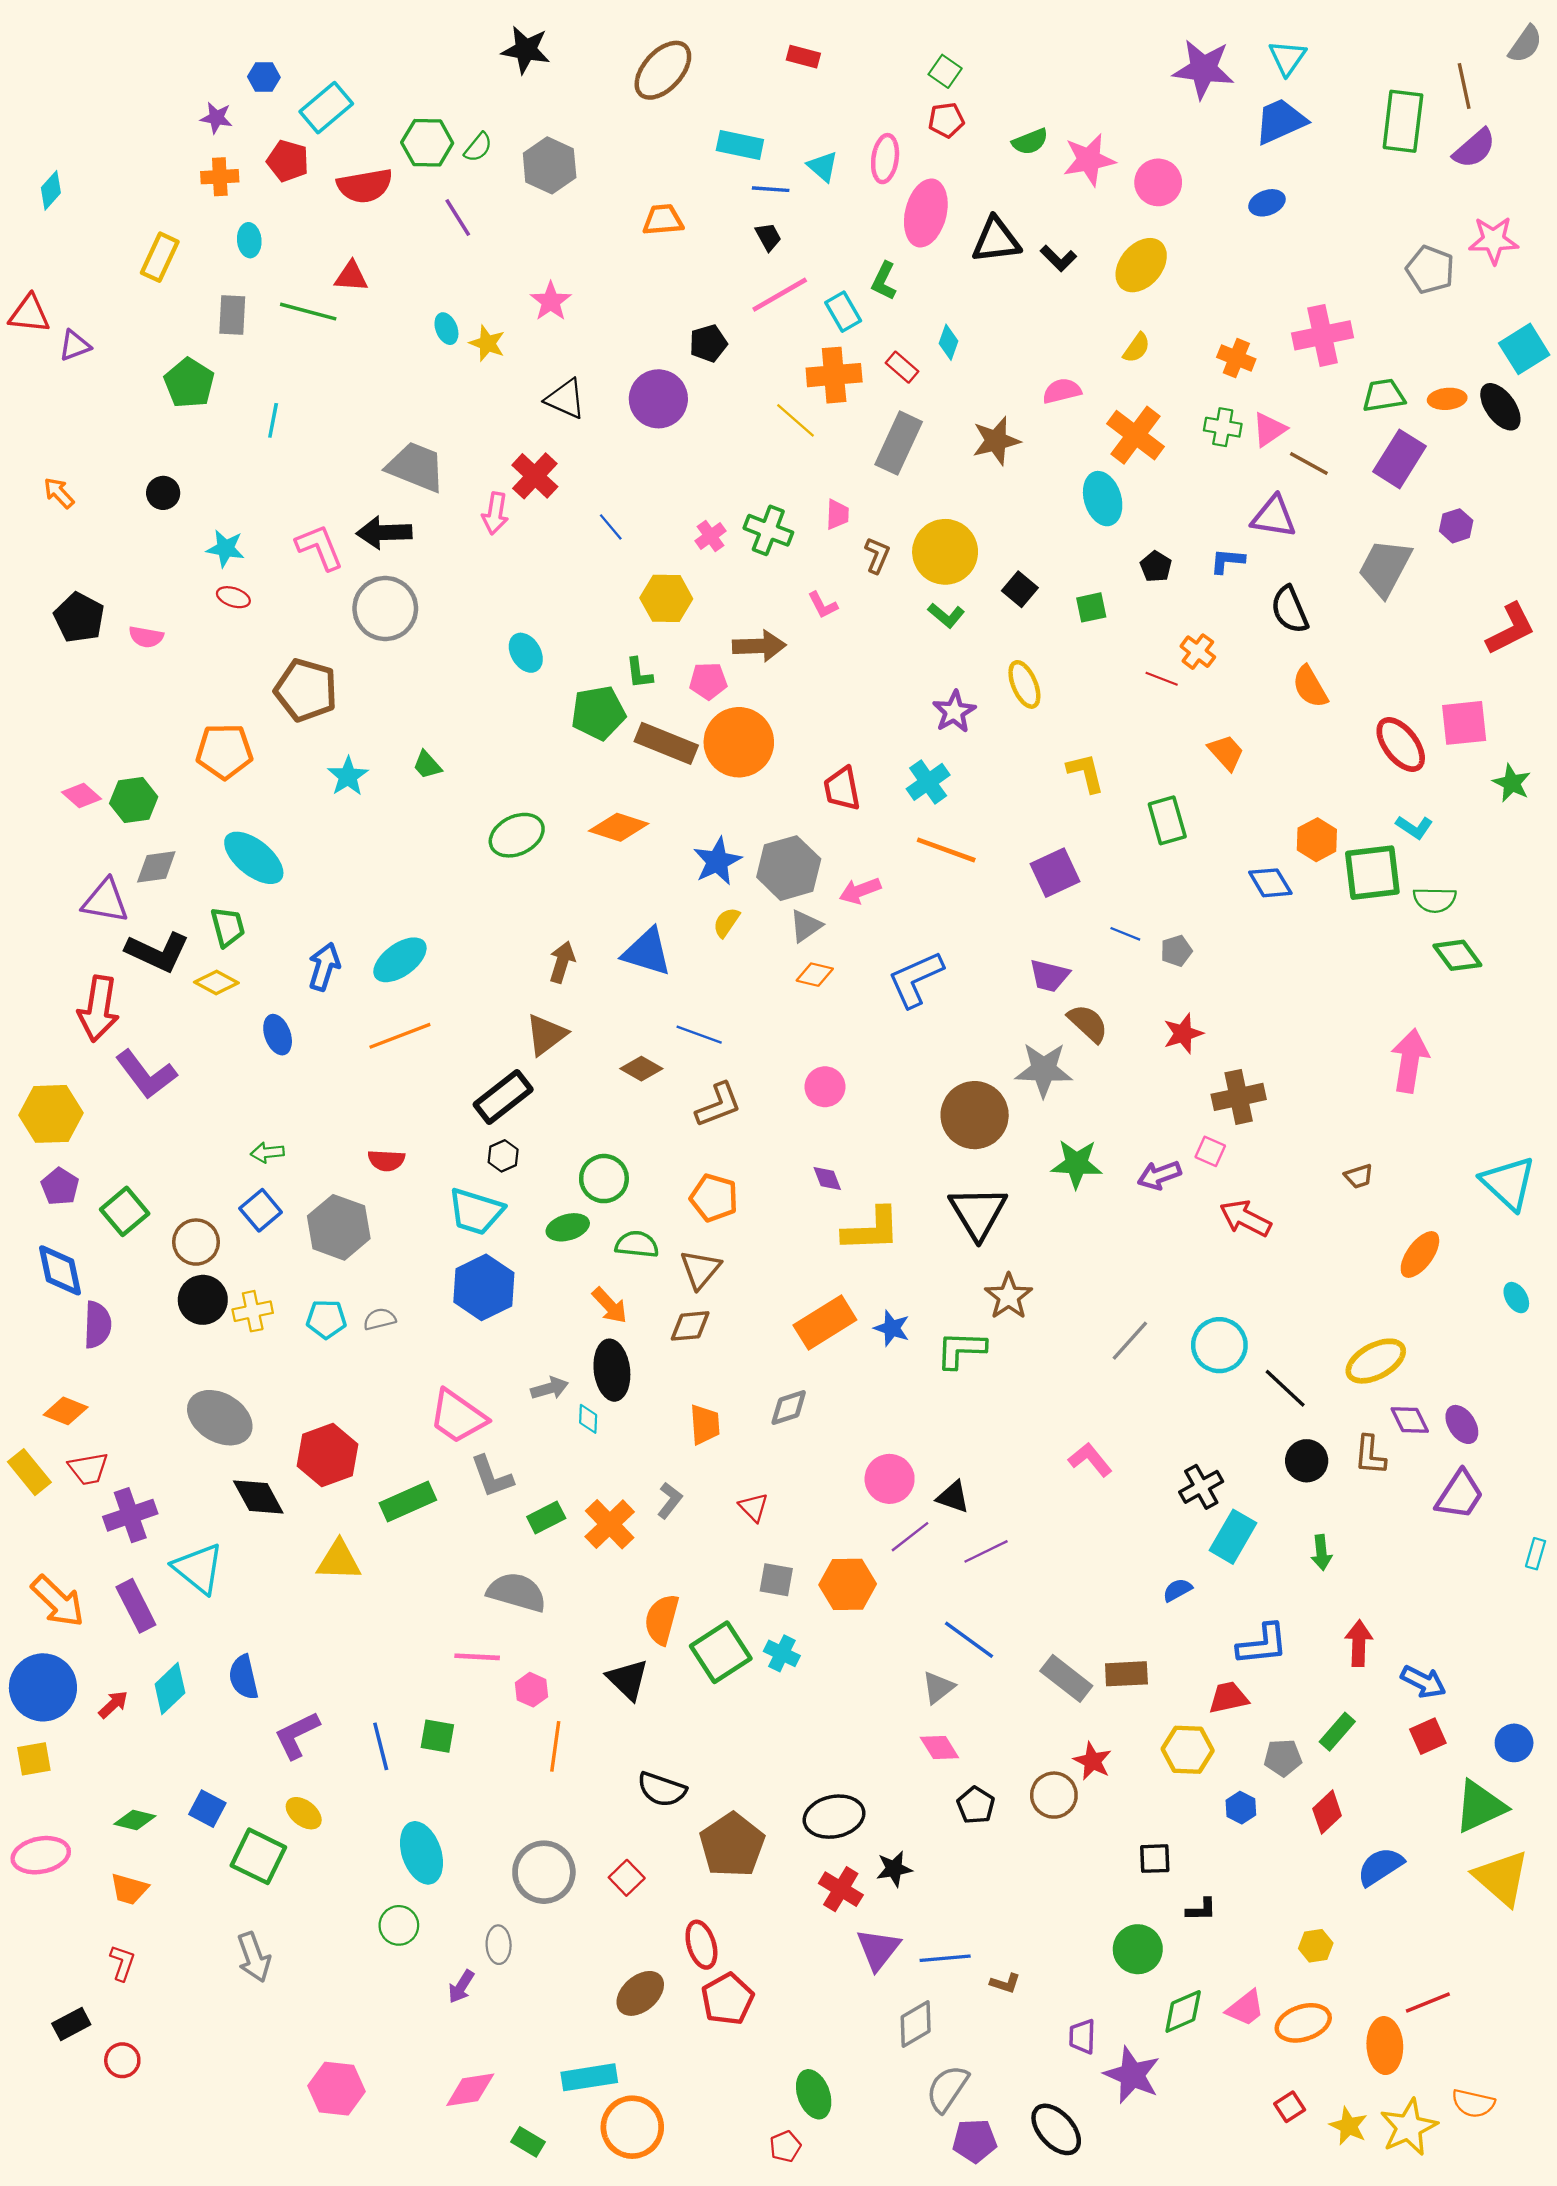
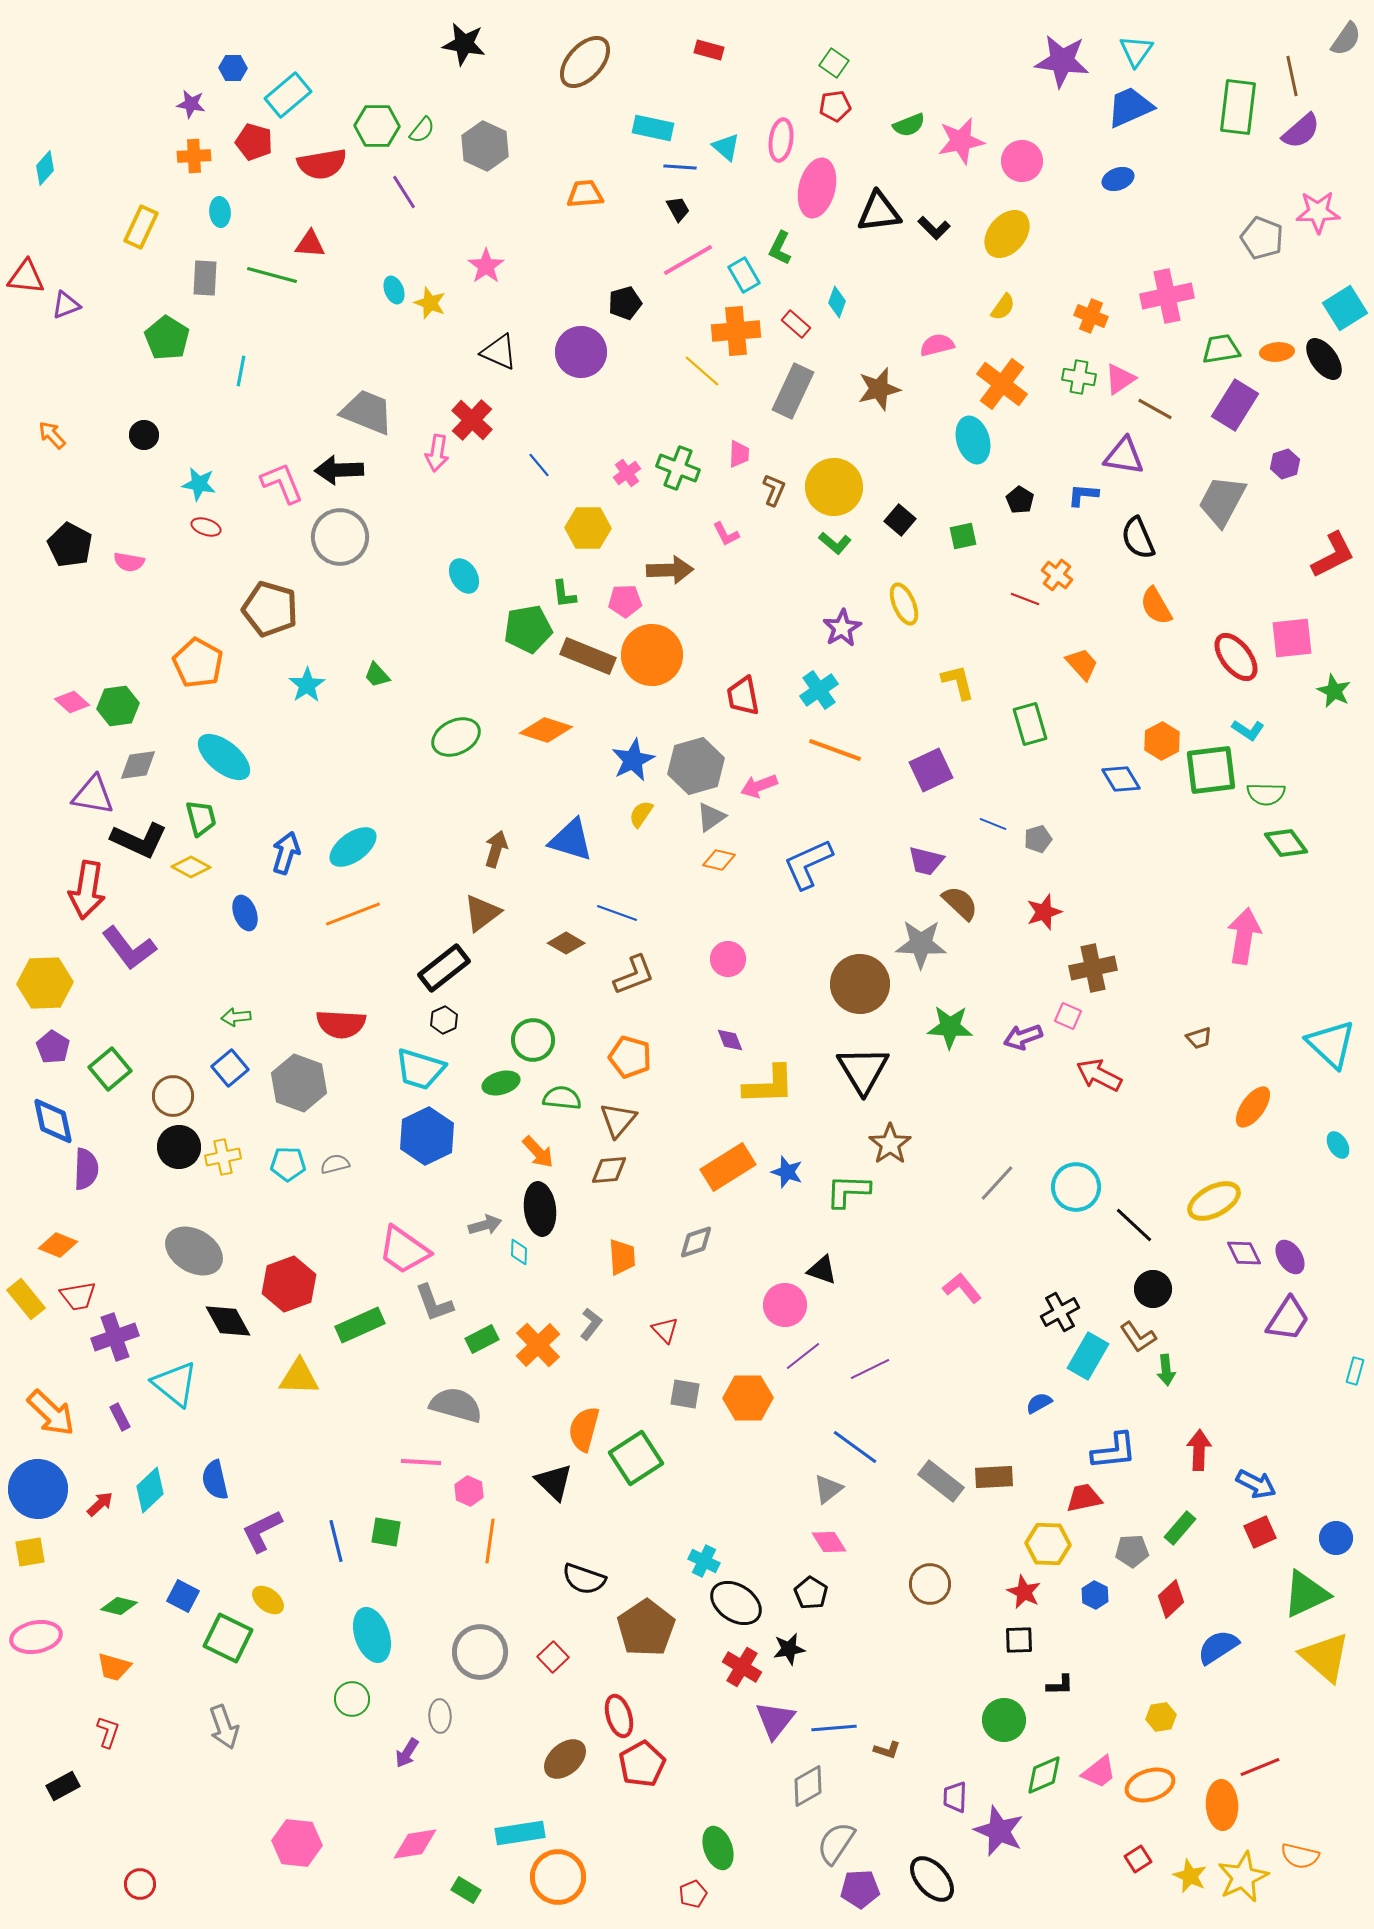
orange pentagon: (224, 751) -> (198, 663), turned 30
red semicircle: (386, 1160) -> (341, 1024), size x1.5
brown L-shape: (1370, 1455) -> (1138, 1337), moved, turned -39
black triangle: (953, 1497) -> (822, 1270), moved
purple rectangle: (136, 1606) -> (120, 1417), size x0.6
cyan cross: (782, 1653) -> (704, 1561), moved
red star: (1092, 1761) -> (1024, 1592), moved
black pentagon: (976, 1805) -> (811, 1593), moved
black ellipse: (834, 1817) -> (736, 1603), turned 45
red circle: (122, 2060) -> (140, 1884), moved

